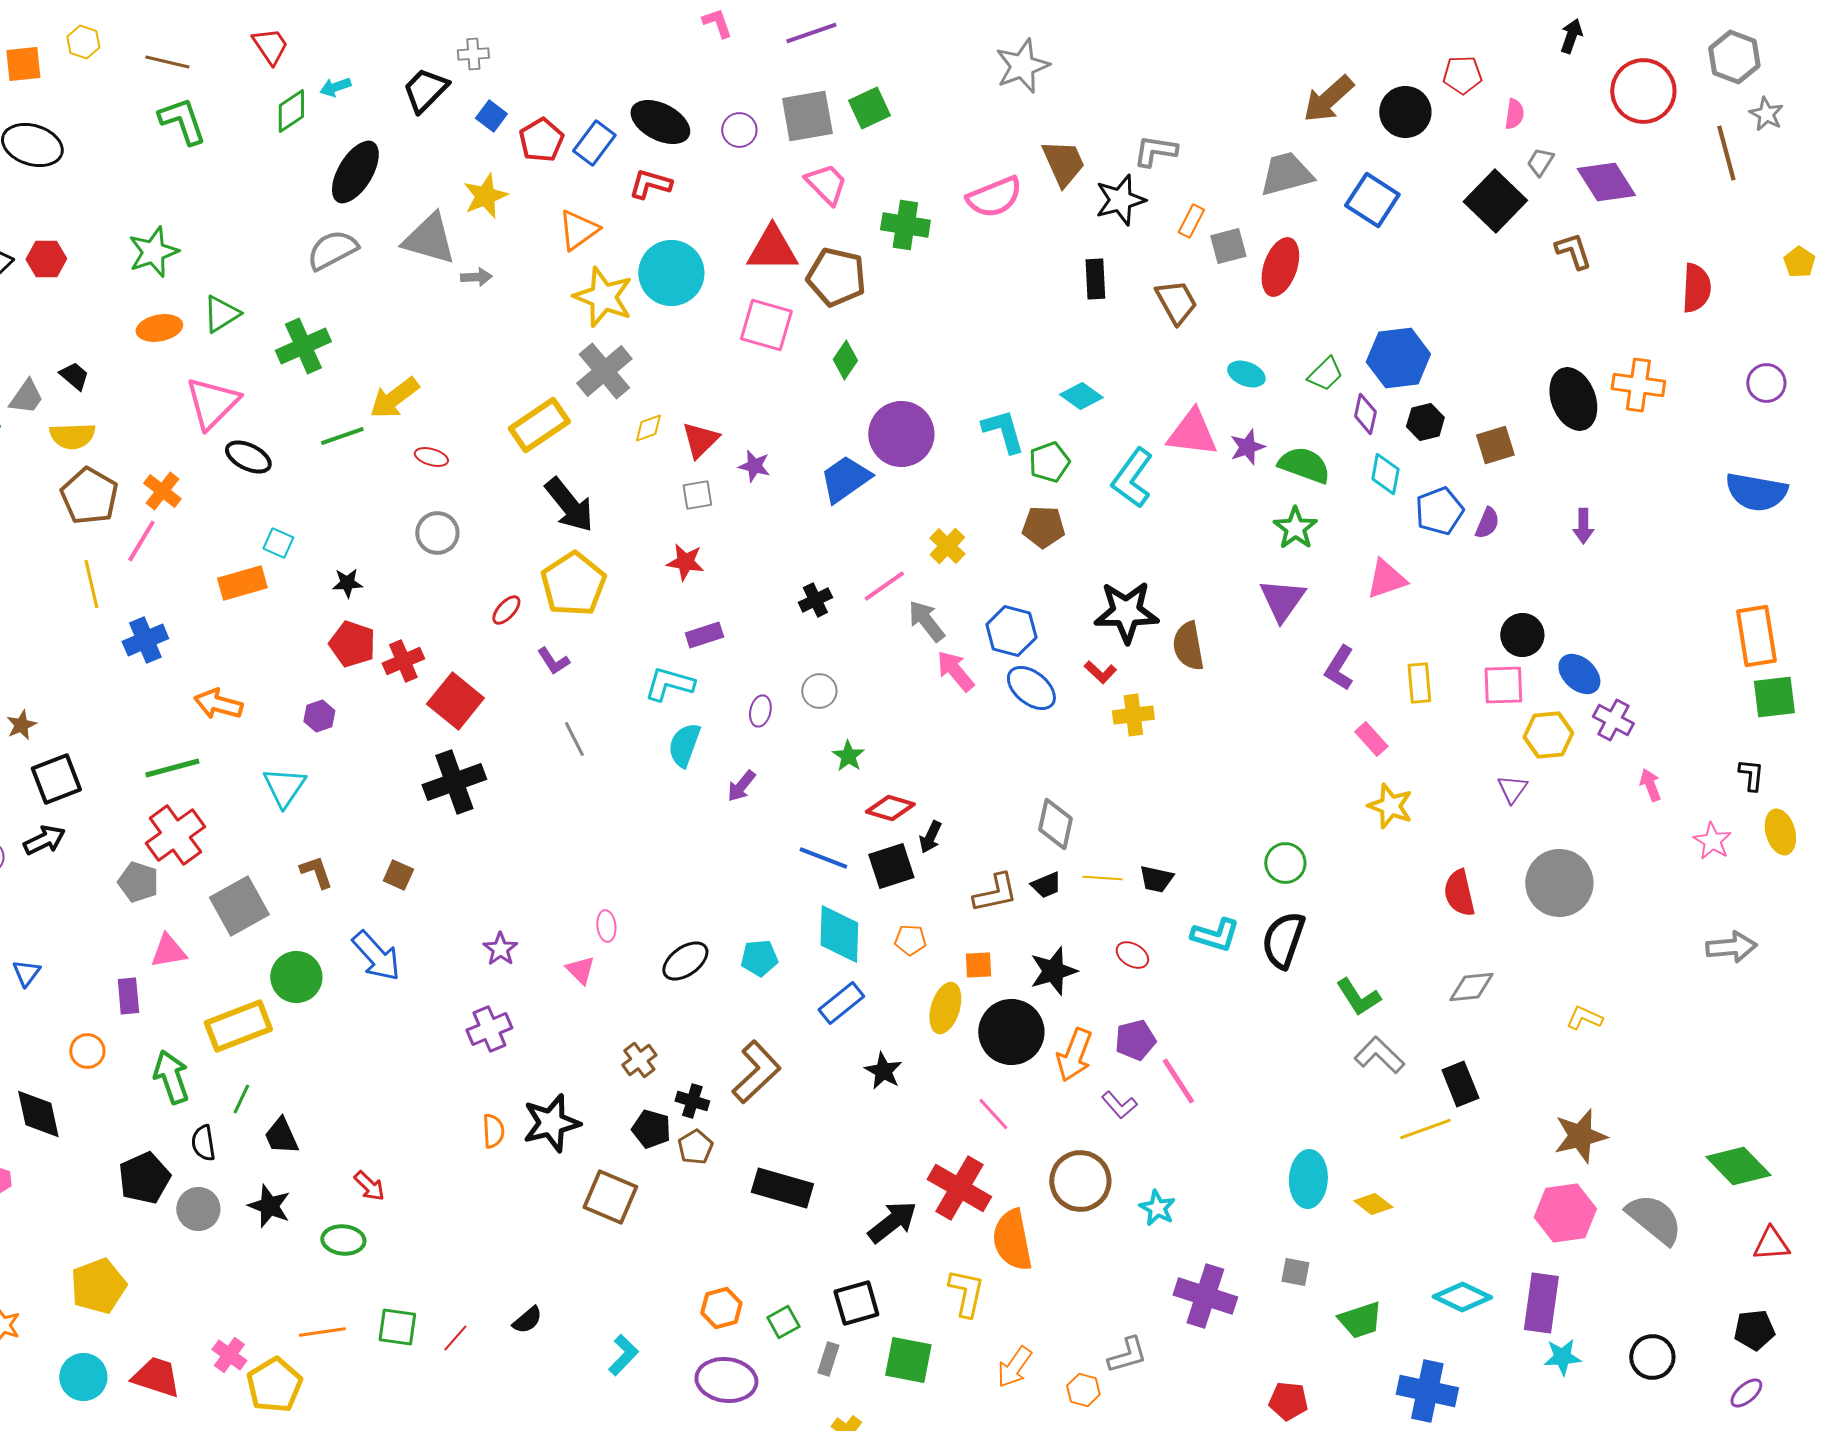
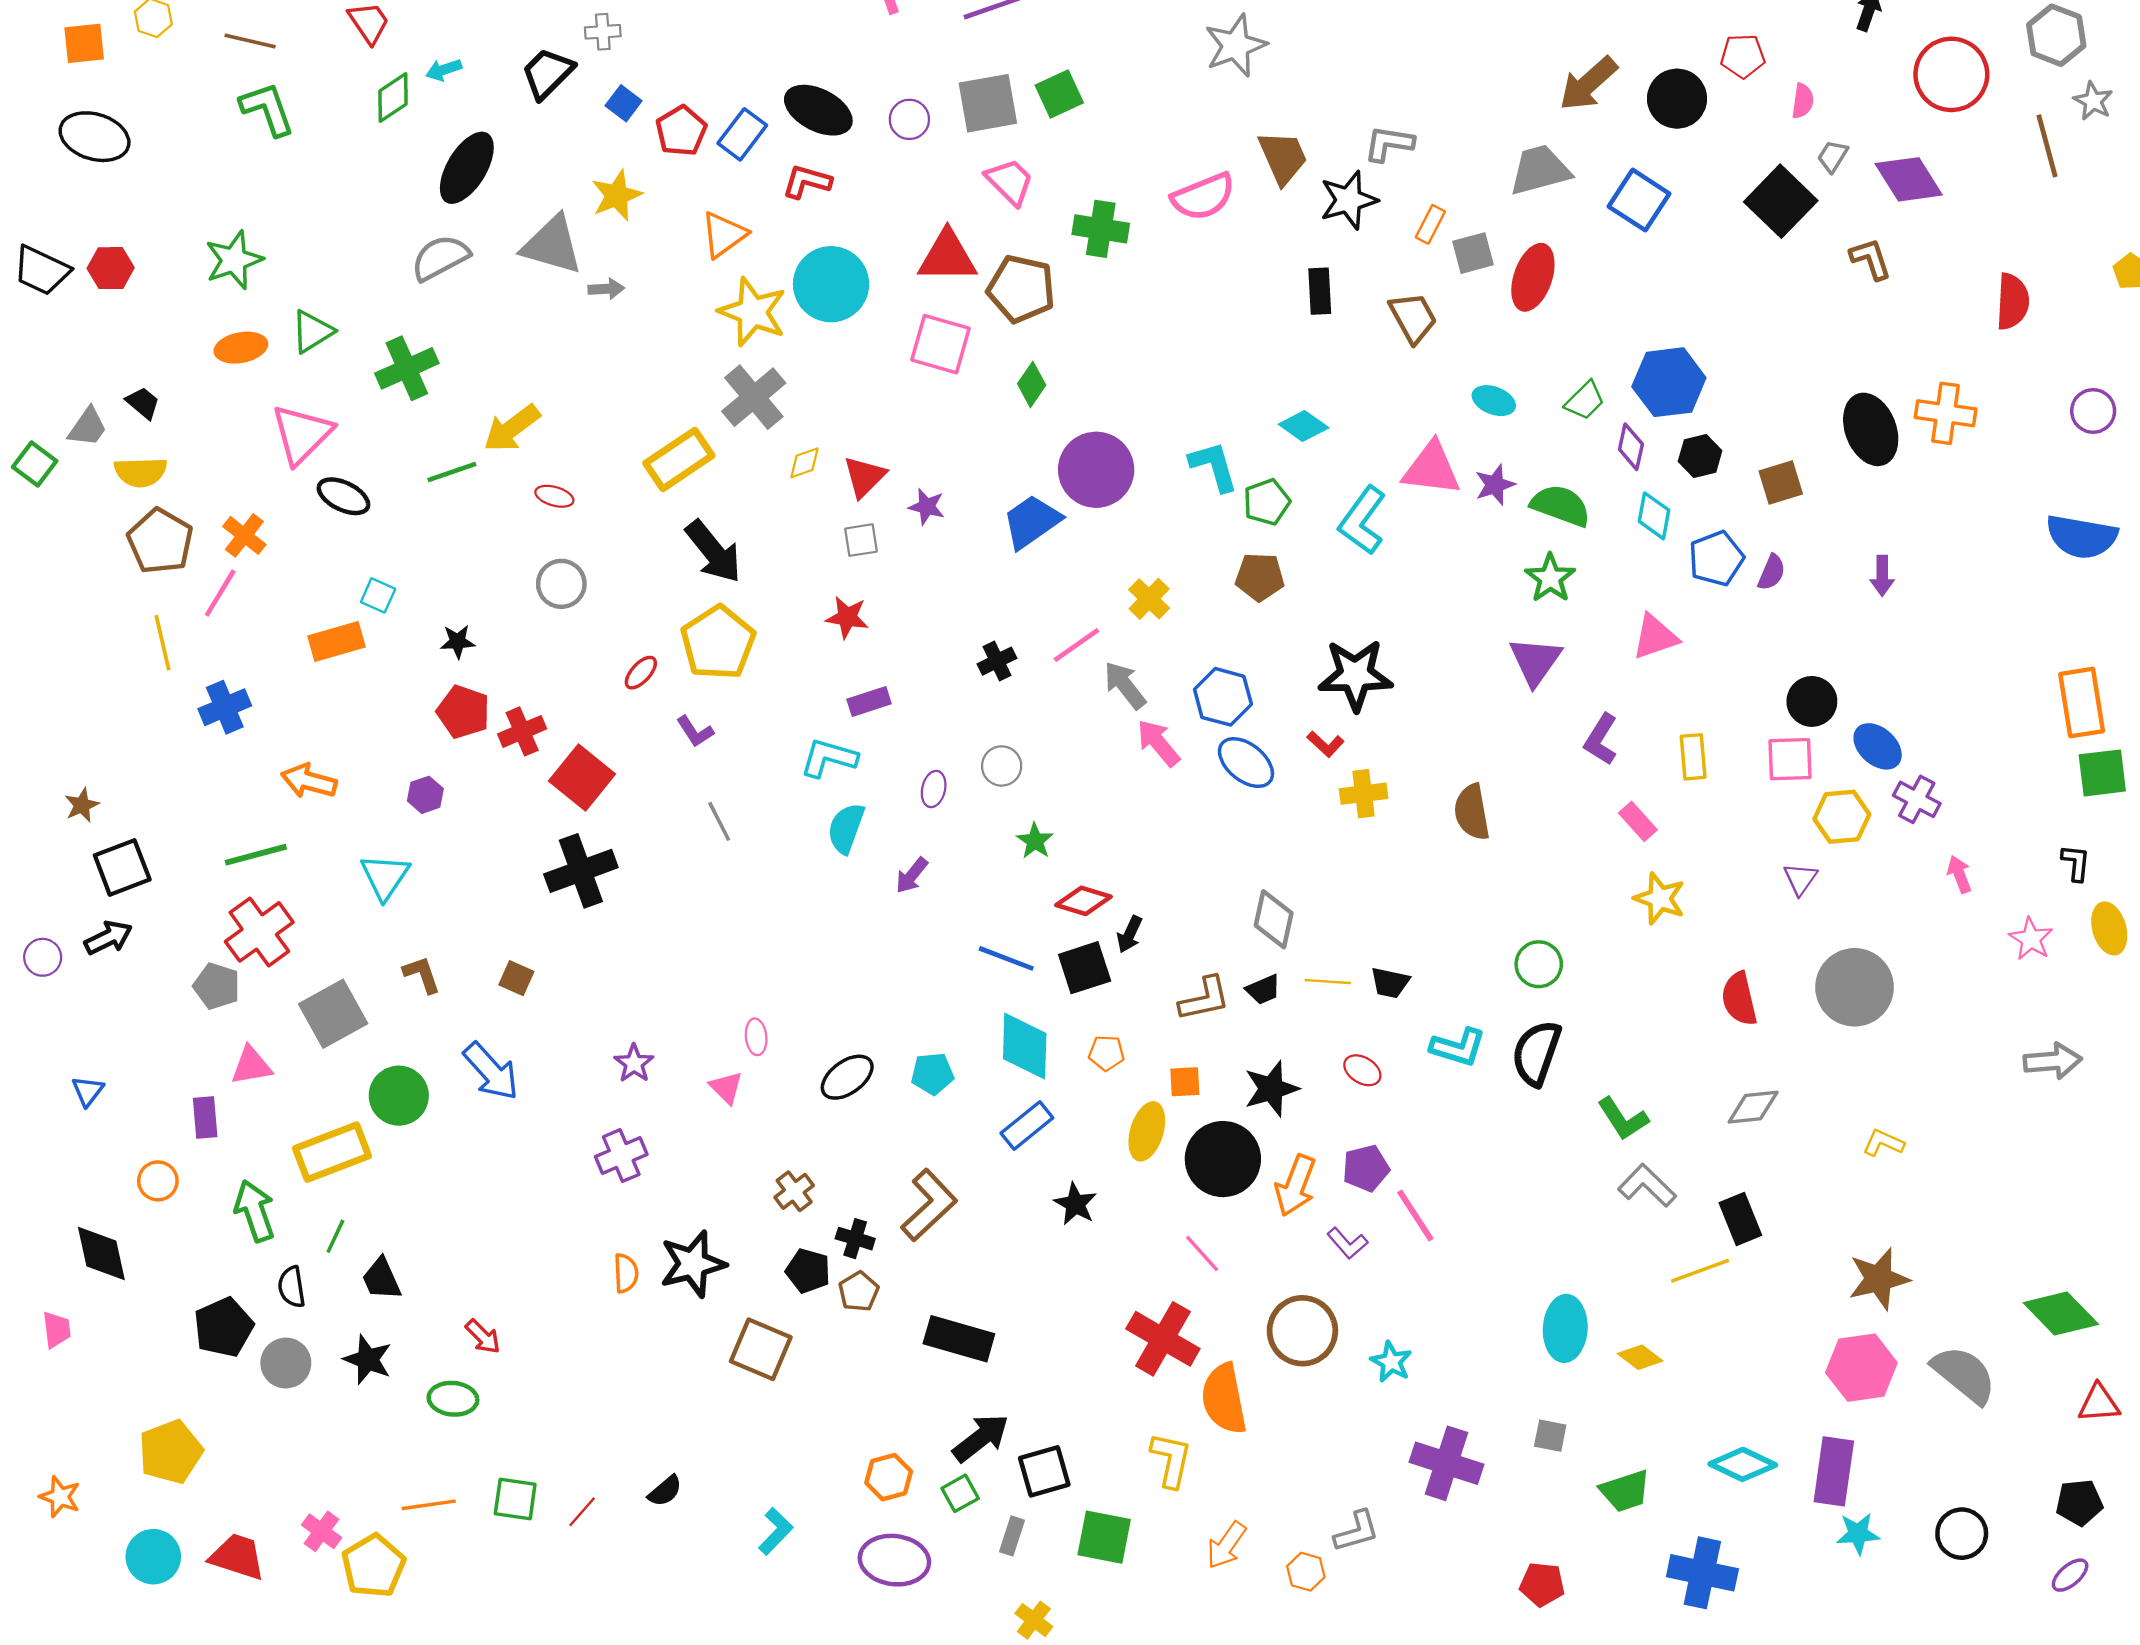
brown semicircle: (1188, 646) -> (1472, 812), moved
black arrow: (892, 1222) -> (981, 1438), moved

